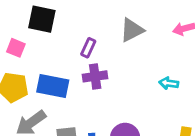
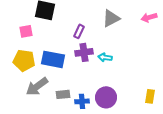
pink square: (16, 48) -> (26, 31), turned -32
cyan arrow: (169, 83) -> (105, 57), moved

